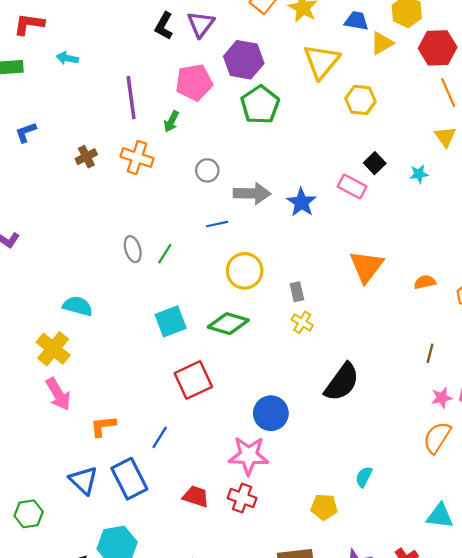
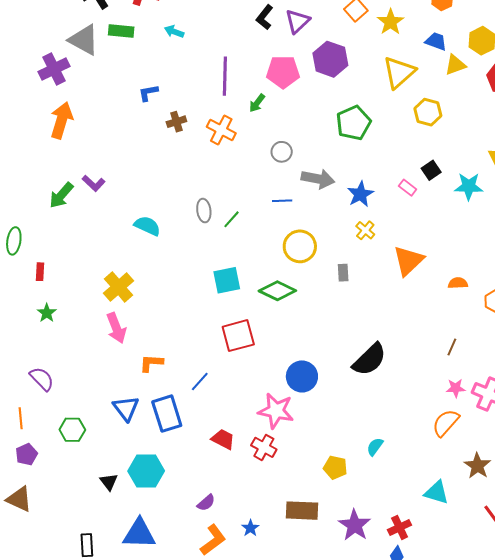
green pentagon: (260, 105) -> (354, 123), moved
blue L-shape: (26, 132) -> (148, 93), moved
cyan star: (419, 174) -> (469, 186), size x1.6
pink rectangle: (352, 186) -> (408, 188), size x0.7
cyan semicircle: (78, 306) -> (147, 226), moved
yellow cross: (302, 322) -> (365, 230), moved

